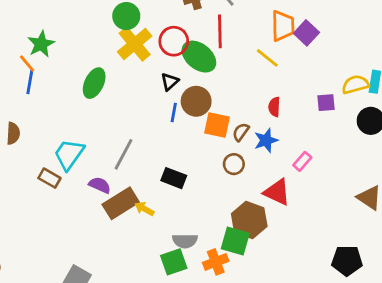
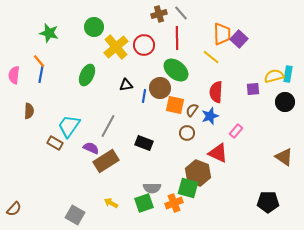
green circle: (126, 16) -> (94, 27), moved
green star: (41, 44) -> (49, 33), moved, turned -30
green ellipse: (199, 57) -> (176, 70), moved
black triangle: (170, 82) -> (126, 85), moved, turned 32
red semicircle: (274, 107) -> (216, 92), size x1.5
yellow arrow: (144, 209) -> (111, 203), moved

